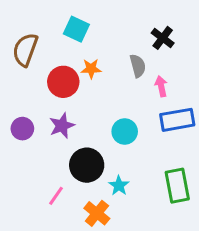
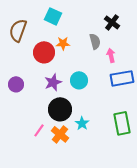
purple star: (62, 126) -> (53, 82), moved
cyan circle: (125, 131) -> (79, 80), moved
orange cross: (97, 213) -> (60, 134), moved

